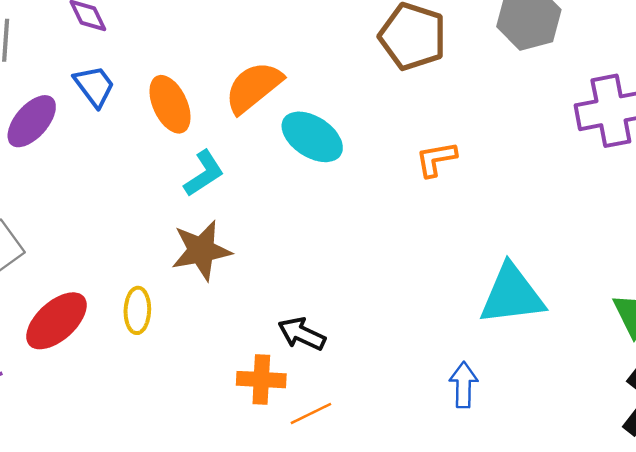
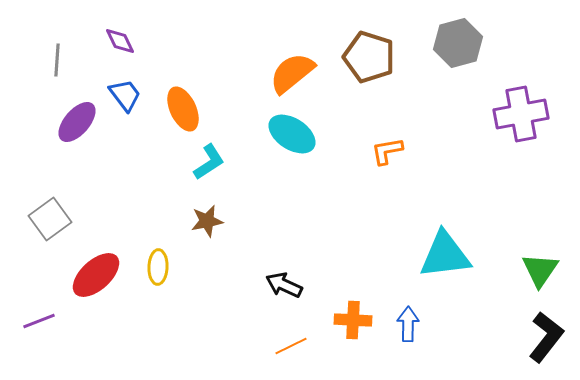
orange semicircle: (253, 87) -> (292, 73), moved
brown star: (201, 250) -> (207, 221), size x0.7
orange cross: (261, 380) -> (353, 320), moved

